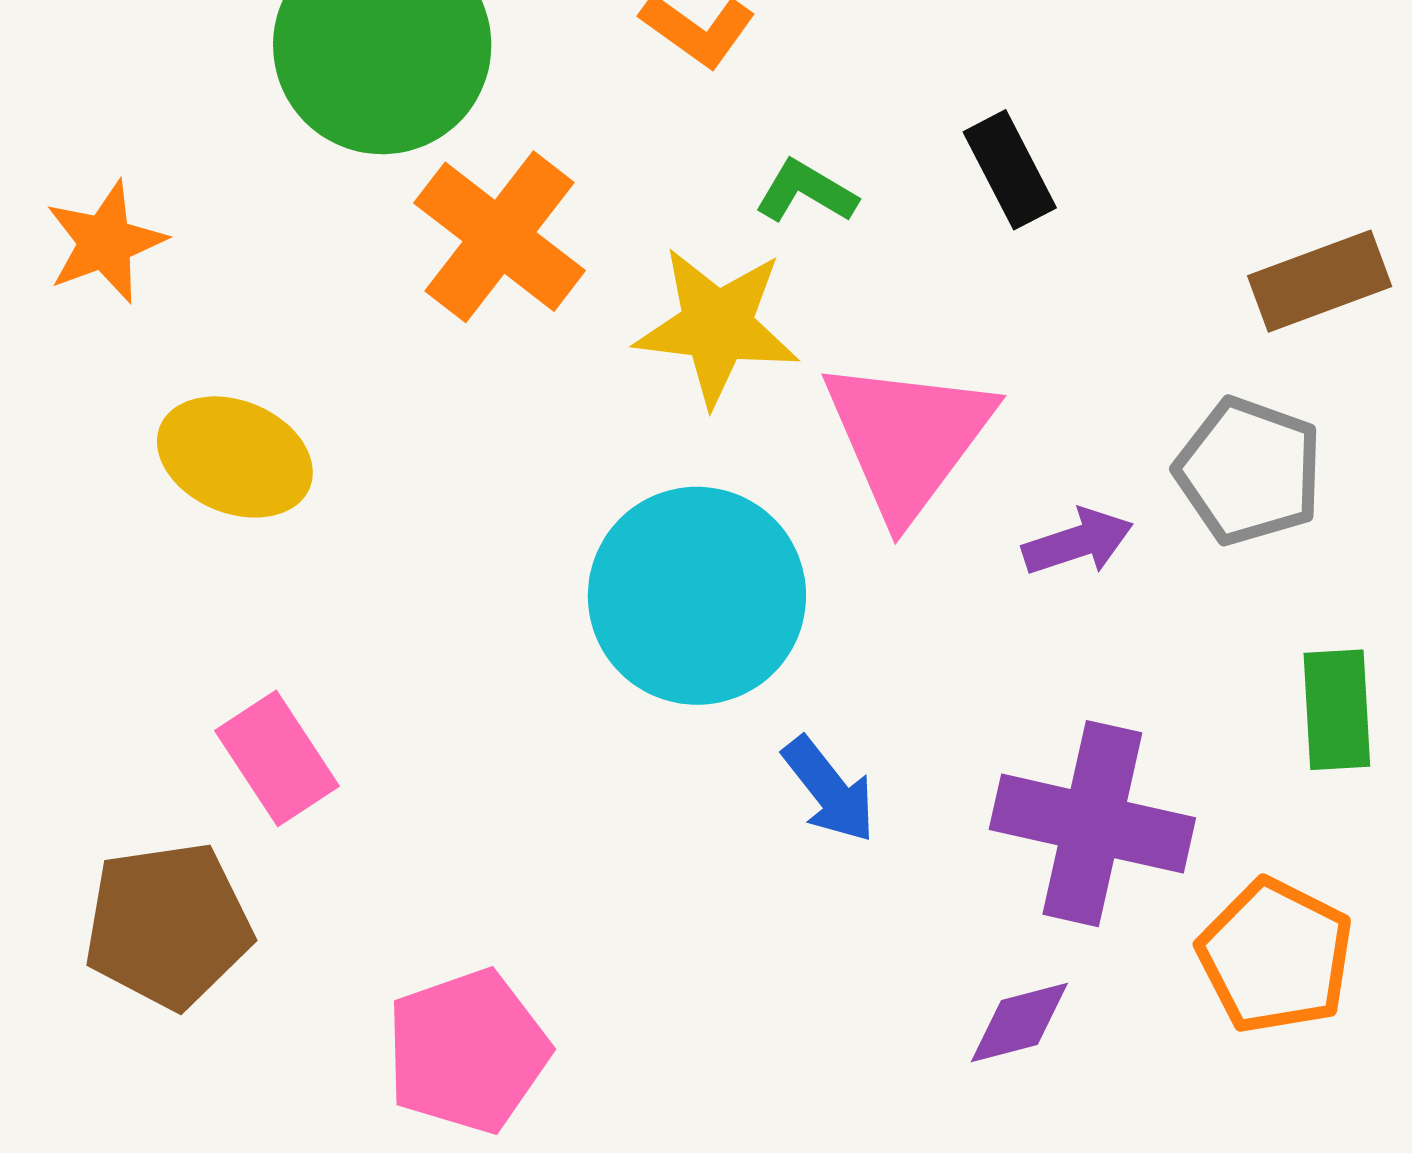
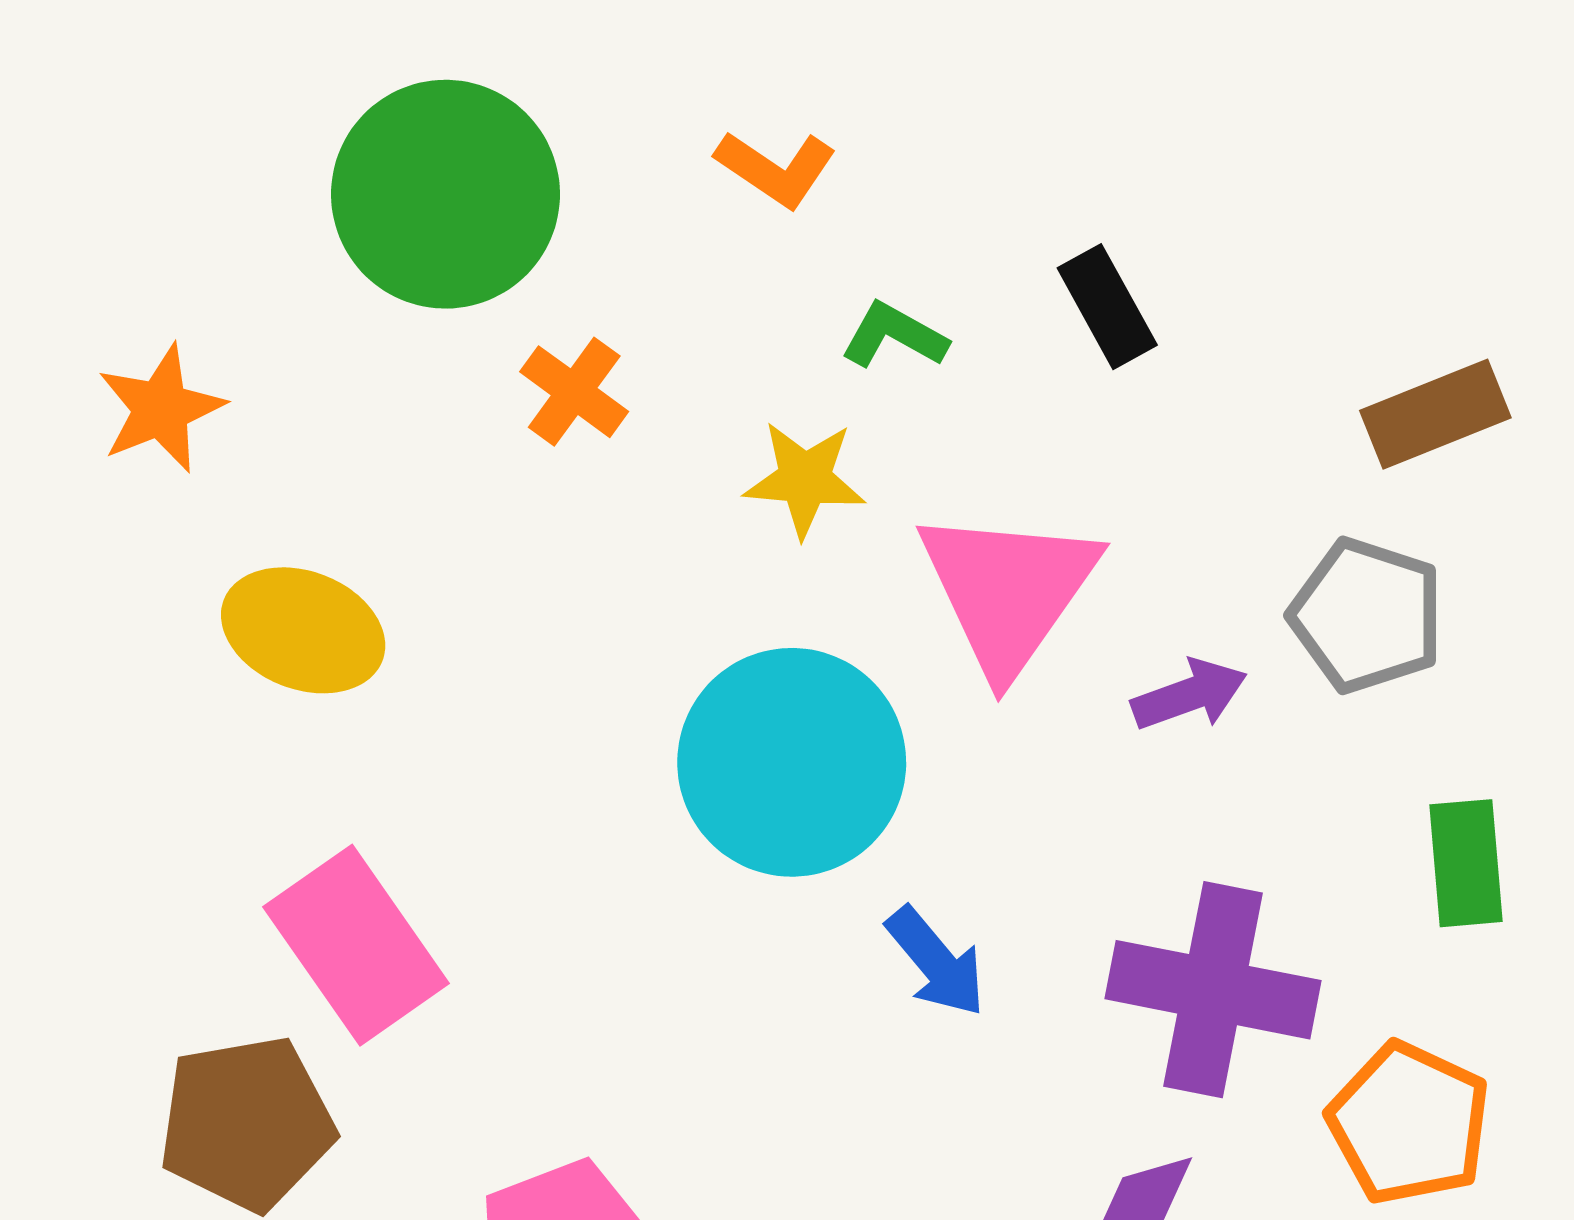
orange cross: (500, 237) -> (574, 392), size x0.6
yellow star: (717, 326) -> (805, 479), size x0.7
pink rectangle: (277, 758) -> (356, 945), size x1.4

